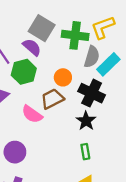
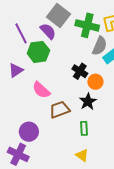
orange circle: (63, 77) -> (95, 82), moved
black cross: (92, 93) -> (80, 71), moved, size x0.7
brown trapezoid: (52, 99) -> (60, 110), moved
purple circle: (15, 152) -> (29, 132), moved

